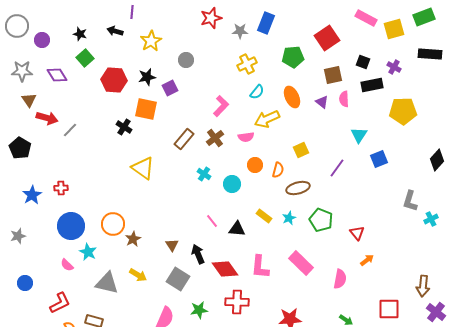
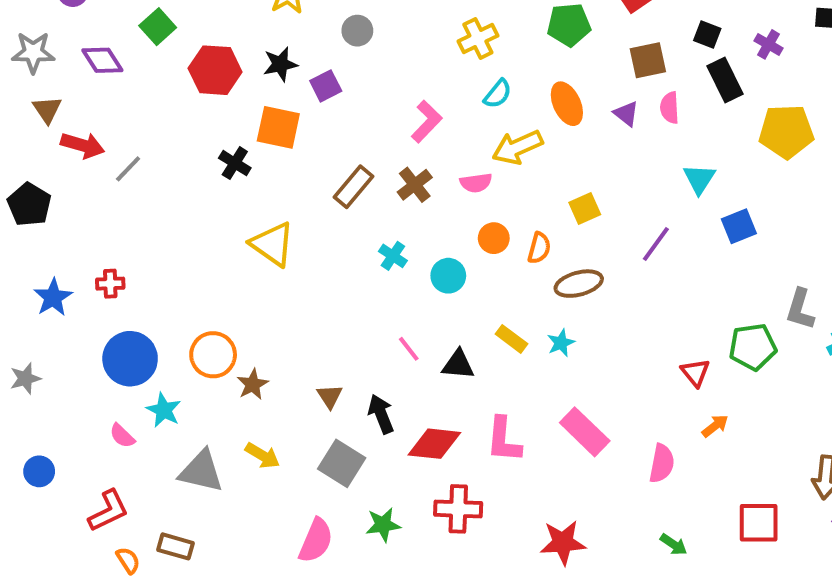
black rectangle: (372, 85) -> (725, 80), turned 75
green pentagon: (321, 220) -> (753, 347), moved, turned -30
red diamond: (225, 269) -> (434, 444), turned -48

